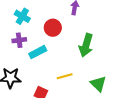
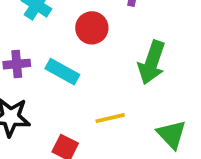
purple cross: (19, 40) -> (17, 64), moved
cyan rectangle: (38, 52) -> (62, 72), turned 54

